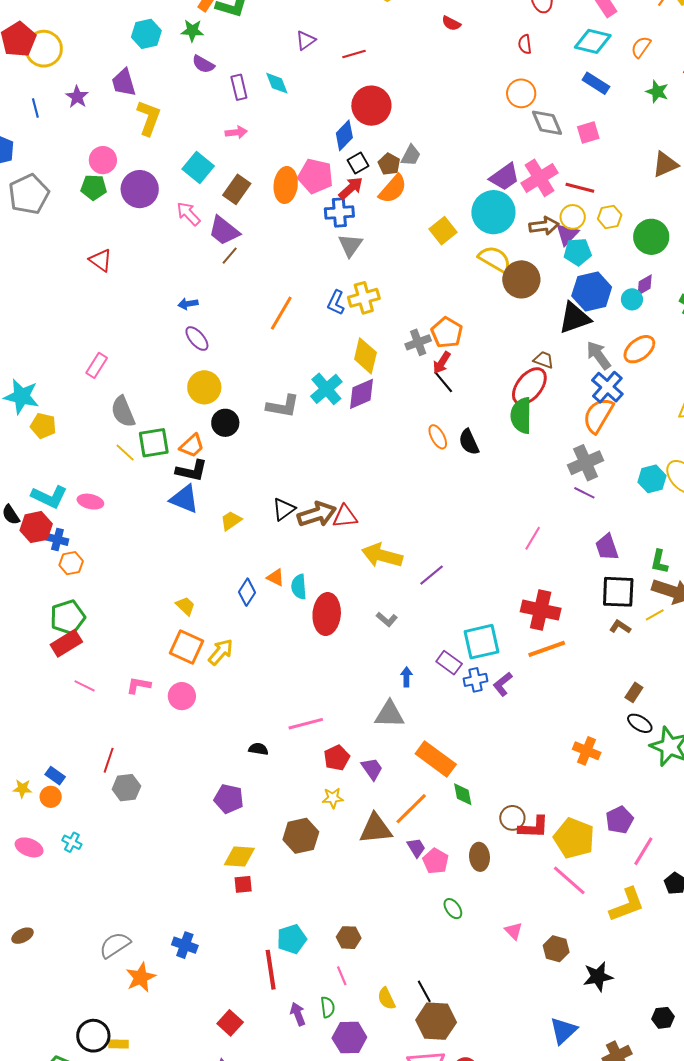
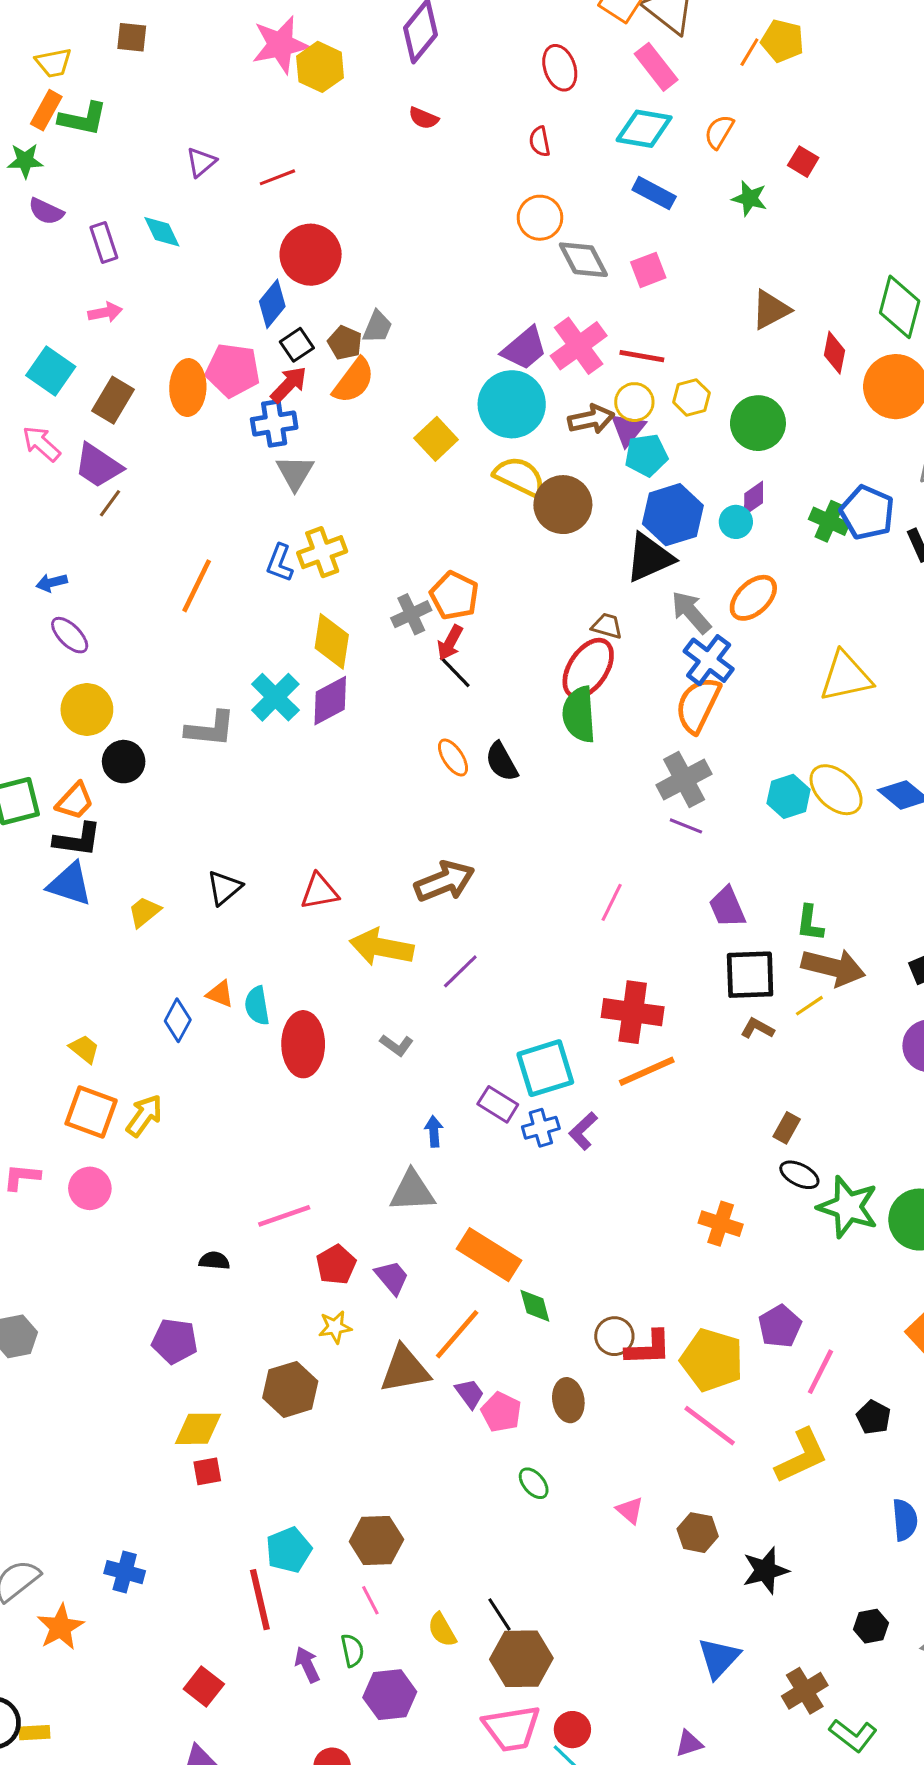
brown arrow: (317, 514) -> (444, 881), moved
brown hexagon: (349, 938) -> (376, 1540), size x1.4

